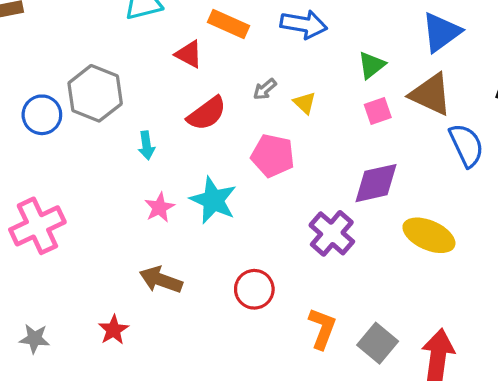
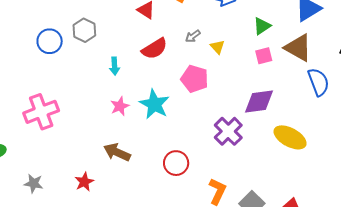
gray hexagon: (95, 93) -> (84, 30), size x0.7

